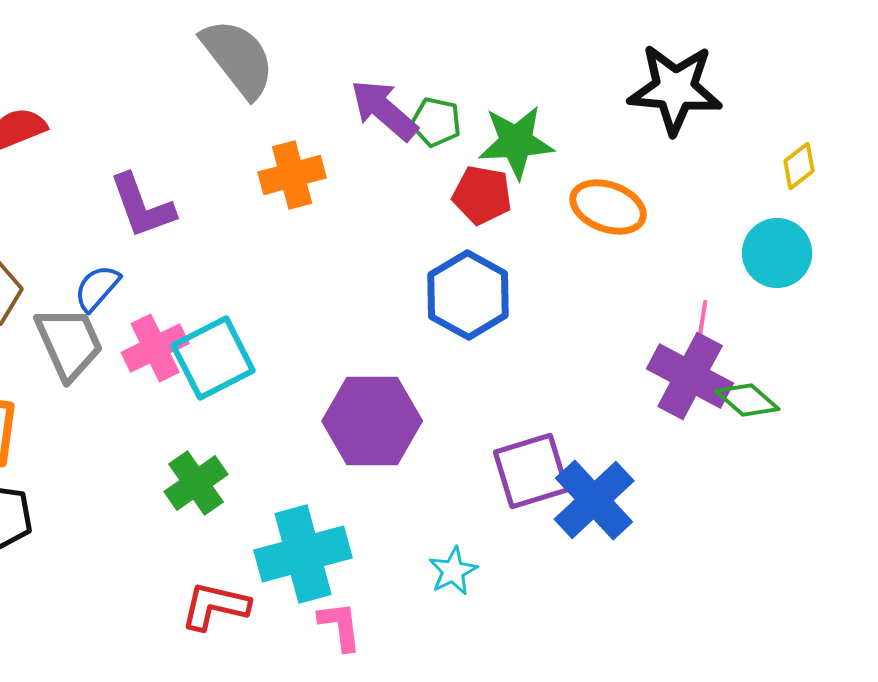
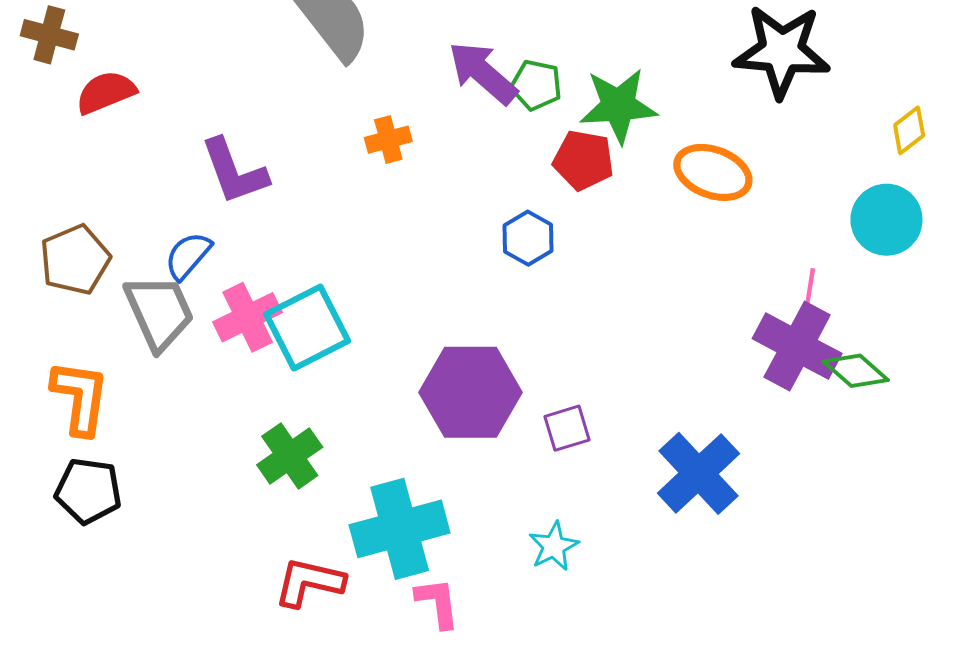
orange cross: (292, 175) -> (388, 140), size x0.7
blue hexagon: (468, 295) -> (528, 238), moved, size x0.6
purple square: (531, 471) -> (567, 428), moved, size x0.6

